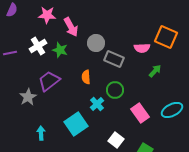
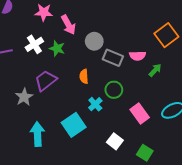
orange square: (166, 37) -> (166, 35), turned 30
pink semicircle: (142, 48) -> (138, 56), moved
cyan arrow: (41, 133) -> (37, 134), size x1.6

